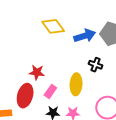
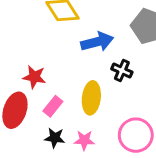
blue arrow: (85, 36) -> (97, 42), moved

